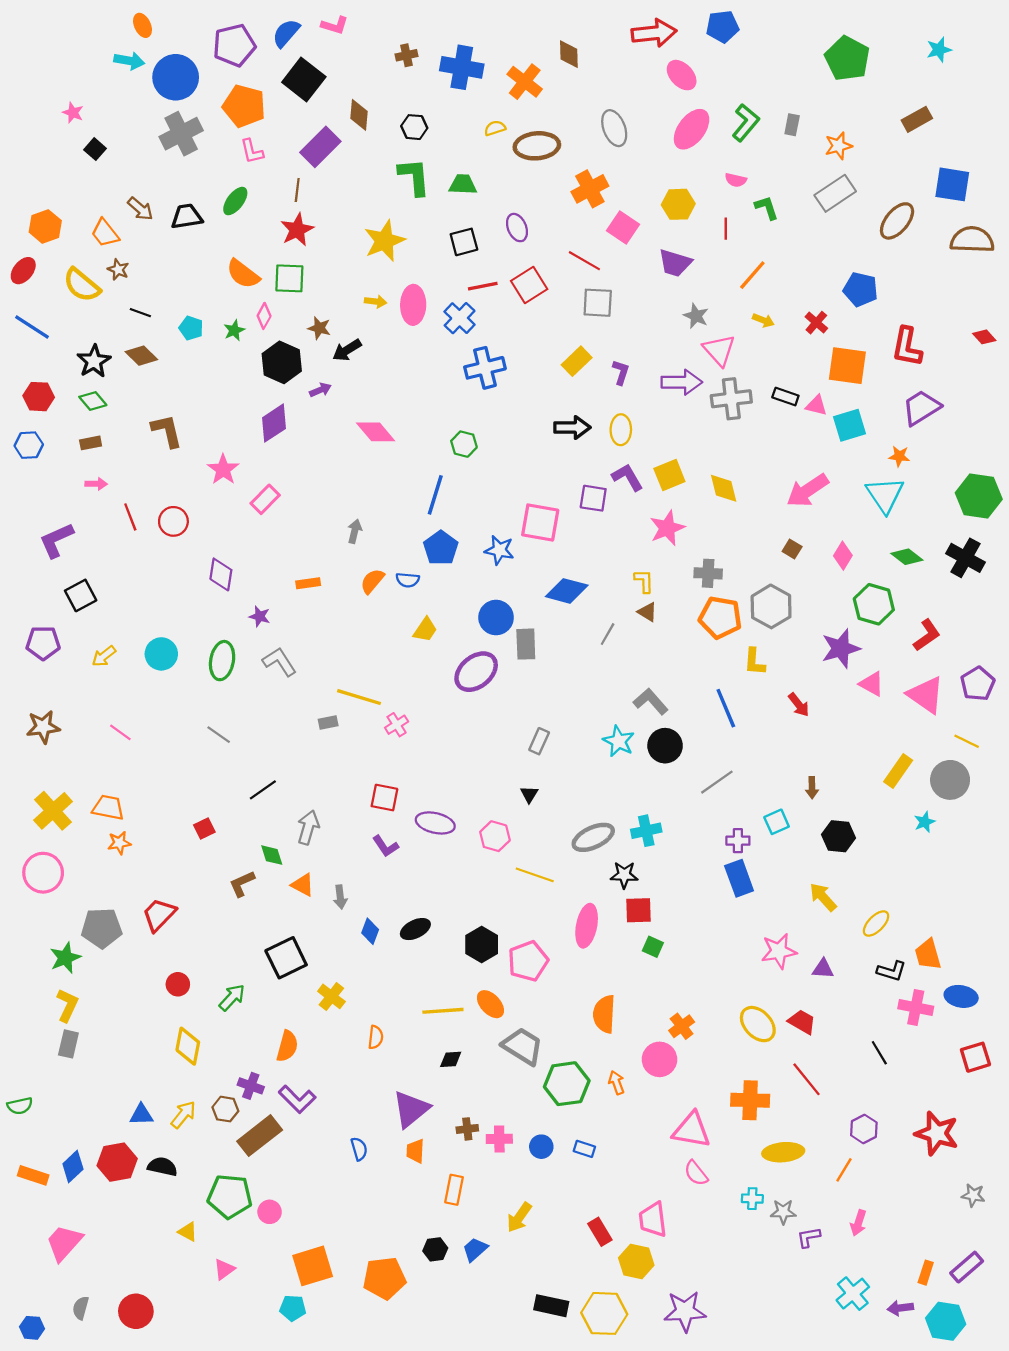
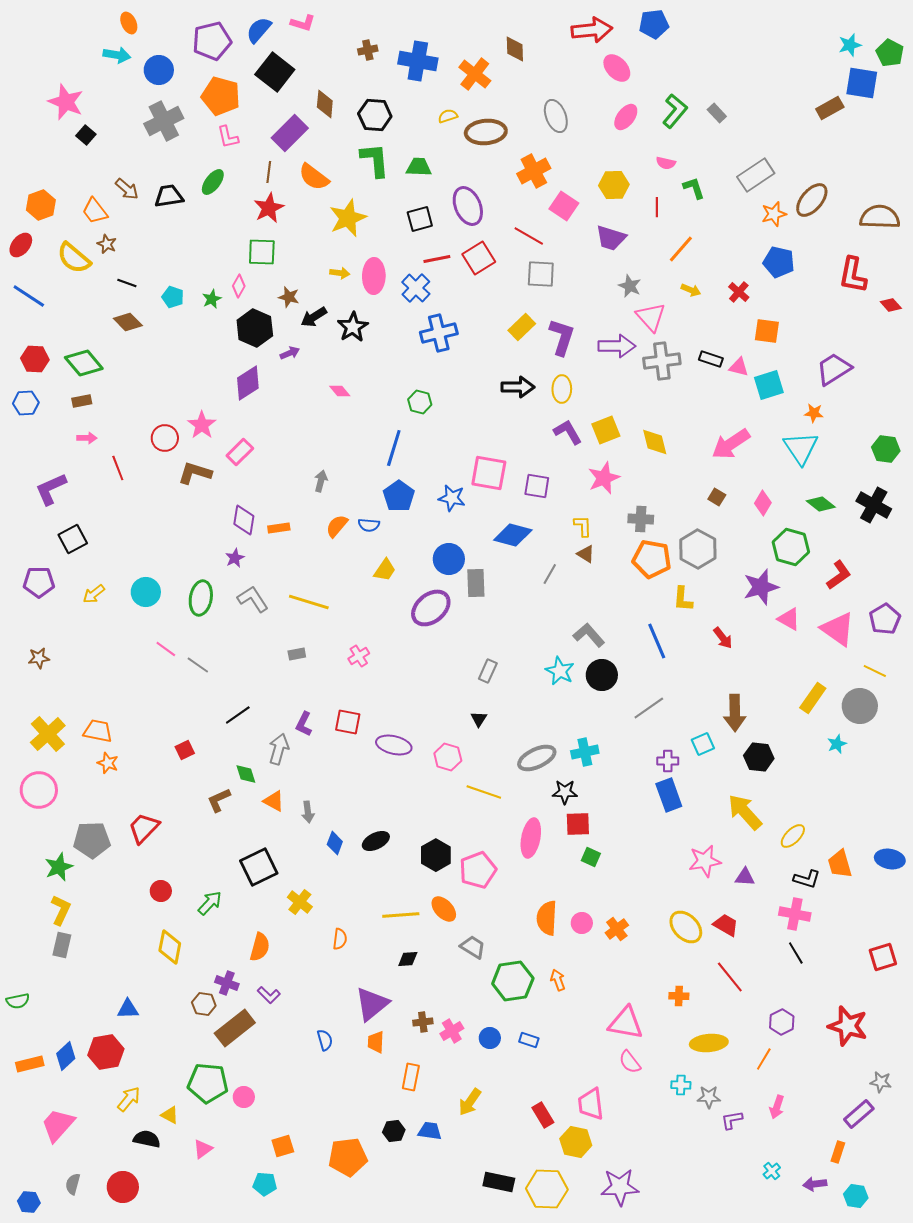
green pentagon: (847, 59) -> (890, 53), moved, size x0.7
blue circle: (176, 77) -> (159, 70), size x0.7
pink star: (73, 113) -> (66, 102), size x1.8
gray rectangle: (792, 125) -> (717, 113), turned -54
black hexagon: (414, 127) -> (375, 115), size x1.4
pink ellipse: (692, 129) -> (626, 117), size x0.7
orange star: (838, 146) -> (774, 214), moved
blue square: (952, 184) -> (862, 83), moved
purple ellipse: (517, 228) -> (468, 206), size x1.5
orange semicircle: (243, 274) -> (314, 177), moved
red L-shape: (907, 347) -> (853, 275), moved
black star: (94, 361) -> (353, 327), moved
orange square: (847, 366) -> (767, 331), size x0.7
purple L-shape: (621, 372) -> (562, 337), size x1.6
green diamond: (93, 401) -> (84, 363), size x1.5
brown L-shape: (167, 431) -> (195, 473), moved, turned -60
pink diamond: (376, 432) -> (340, 391), size x0.6
green hexagon: (979, 496) -> (886, 449), size x0.7
purple square: (593, 498) -> (537, 486), moved
red circle: (173, 521) -> (165, 438), moved
purple diamond: (221, 574) -> (244, 520), moved
purple star: (260, 616) -> (235, 558), turned 30
yellow line: (359, 697) -> (309, 602), moved
brown star: (43, 727) -> (39, 658), size x0.7
pink line: (120, 732) -> (166, 649), moved
brown arrow: (812, 788) -> (735, 713), size x1.8
orange star: (119, 843) -> (108, 763), turned 30
purple L-shape: (386, 846) -> (304, 724), moved, turned 60
yellow arrow: (823, 897) -> (745, 812), size x1.4
blue ellipse: (961, 996) -> (890, 859), moved
pink cross: (916, 1007) -> (795, 914), moved
gray trapezoid: (523, 1046) -> (473, 947), size x0.7
pink circle: (660, 1059) -> (582, 923), moved, size x0.7
purple L-shape: (297, 1099) -> (269, 995), size x0.7
orange cross: (750, 1100) -> (679, 996), size x0.6
yellow arrow: (183, 1115) -> (129, 1099), moved
pink cross: (499, 1139) -> (452, 1031), turned -30
black semicircle: (162, 1167) -> (147, 1139), moved
orange rectangle: (33, 1175) -> (30, 1064), turned -32
blue trapezoid: (475, 1249) -> (430, 1131), turned 50
orange square: (313, 1266) -> (283, 1146), size x0.6
purple rectangle: (967, 1267) -> (859, 1114), moved
cyan cross: (853, 1294) -> (772, 1171), size x0.6
cyan hexagon: (946, 1321) -> (856, 1196), size x0.7

